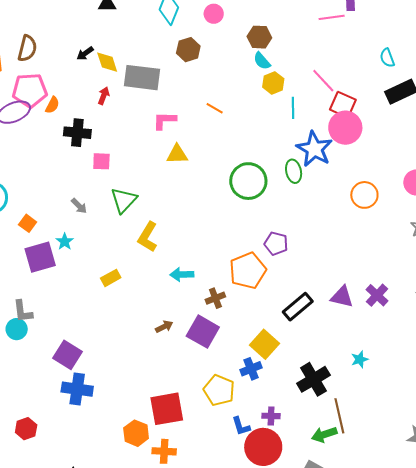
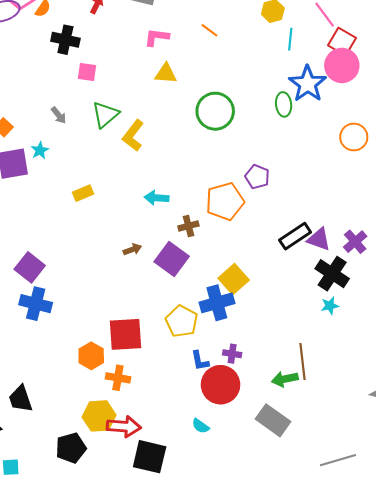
green circle: (248, 181) -> (215, 111), moved
yellow L-shape: (148, 237) -> (133, 135), moved
black rectangle: (298, 307) -> (295, 236), moved
blue cross: (251, 369) -> (217, 303), size x1.5
black cross: (313, 379) -> (332, 274), moved, turned -32

